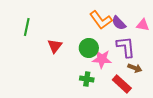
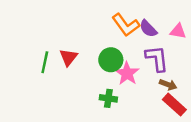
green line: (27, 27) -> (45, 62), moved
pink star: (102, 59) -> (127, 73), turned 30
red rectangle: (122, 84) -> (174, 105), moved

